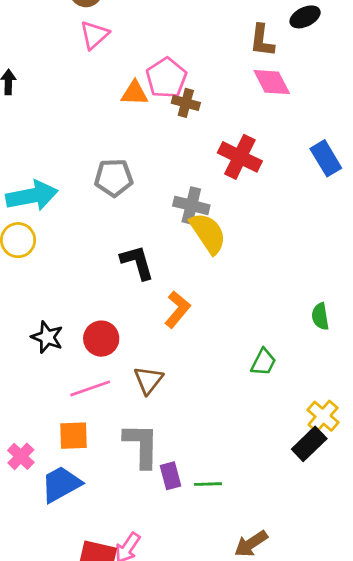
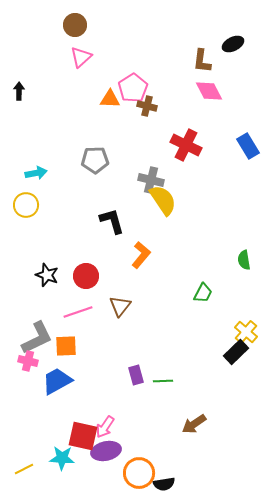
cyan arrow: (32, 196) -> (36, 173), size x0.6
gray L-shape: (141, 445) -> (37, 338), moved, turned 63
pink cross: (21, 456) -> (28, 361), turned -30

